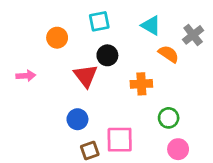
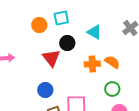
cyan triangle: (151, 25) -> (94, 32), moved
orange circle: (57, 38) -> (39, 25), moved
orange semicircle: (169, 54) -> (112, 62), moved

